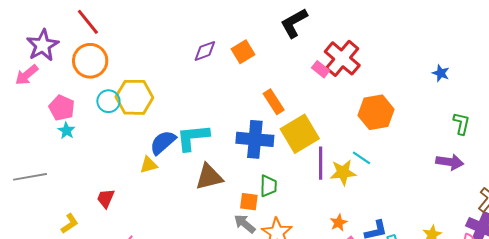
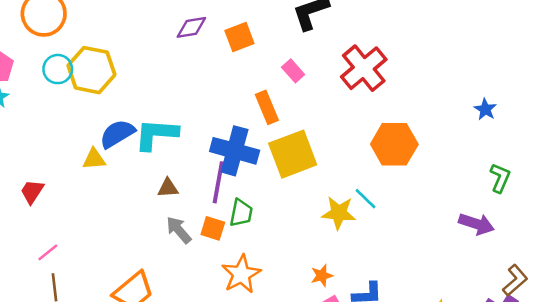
pink rectangle: (321, 69) -> (293, 71), moved
purple line: (321, 163) -> (218, 182), moved
brown triangle: (209, 177) -> (168, 188), size x0.6
gray arrow: (245, 224) -> (179, 230), moved

